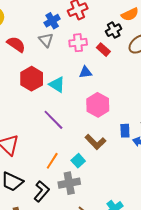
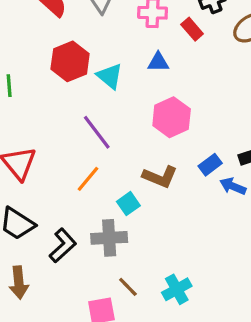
blue rectangle: (125, 131) -> (210, 165), turned 48
brown L-shape: (95, 142) -> (160, 177), turned -30
orange line: (52, 161) -> (88, 179), moved

